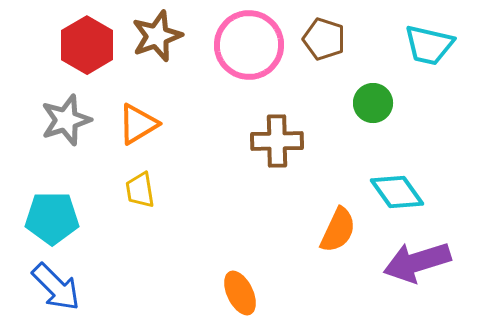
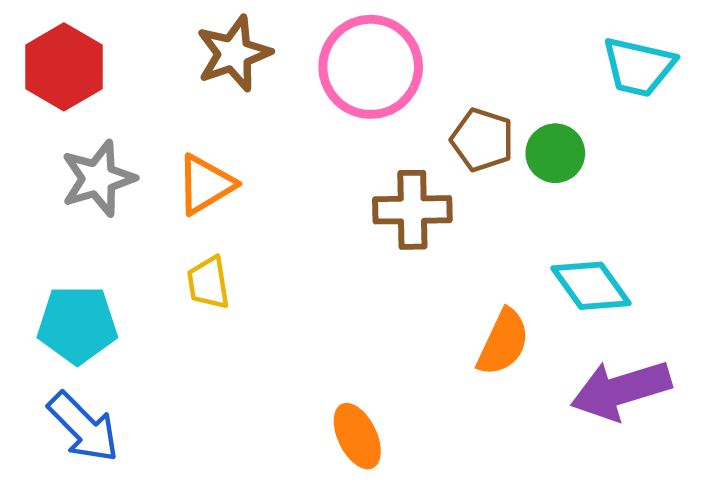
brown pentagon: (324, 39) -> (482, 140), moved
red hexagon: (87, 45) -> (64, 67), moved

